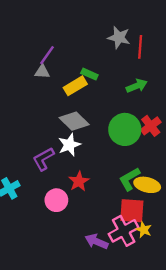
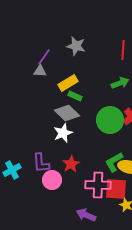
gray star: (119, 37) -> (76, 46), moved
green rectangle: (89, 74) -> (75, 96), moved
purple L-shape: (43, 159) -> (41, 163), moved, turned -65
pink cross: (124, 231) -> (98, 185), moved, turned 30

